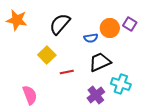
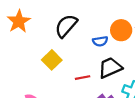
orange star: (17, 20) -> (19, 21), turned 30
red line: (67, 72) -> (83, 78), moved

